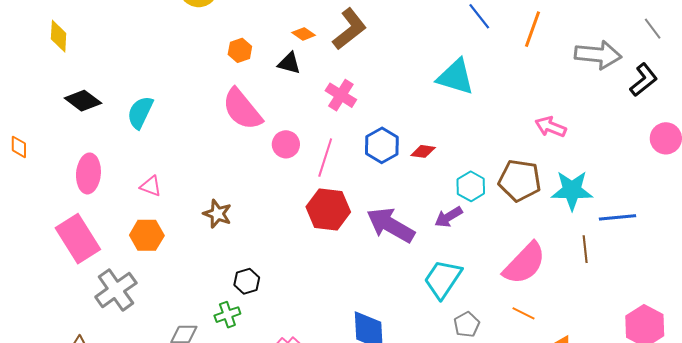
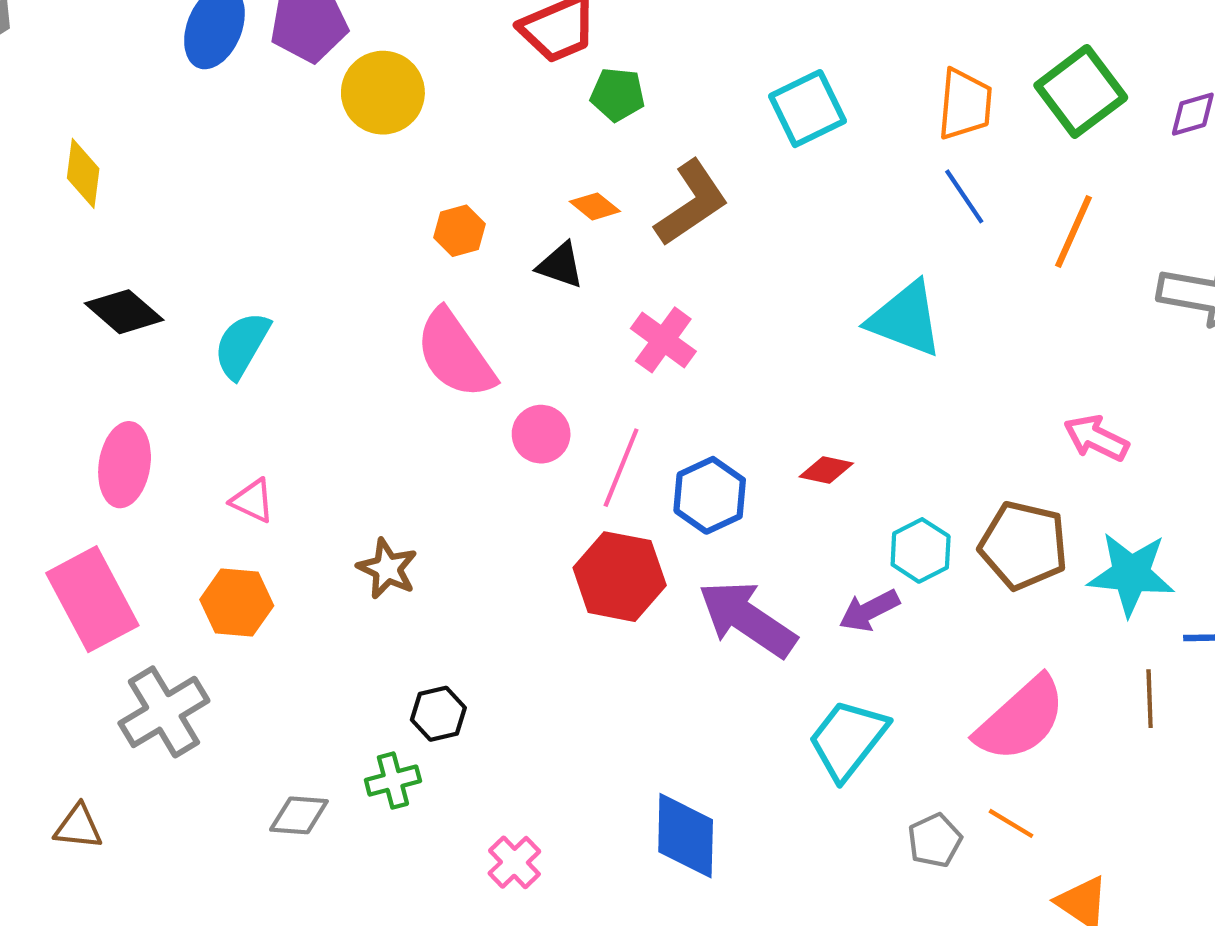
blue hexagon: (382, 145) -> (710, 495), moved
gray pentagon: (467, 325) -> (935, 840), moved

